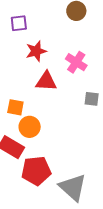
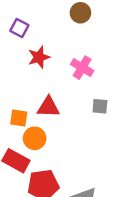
purple square: (19, 23) -> (19, 28), turned 36
red triangle: (46, 81) -> (48, 107), moved

